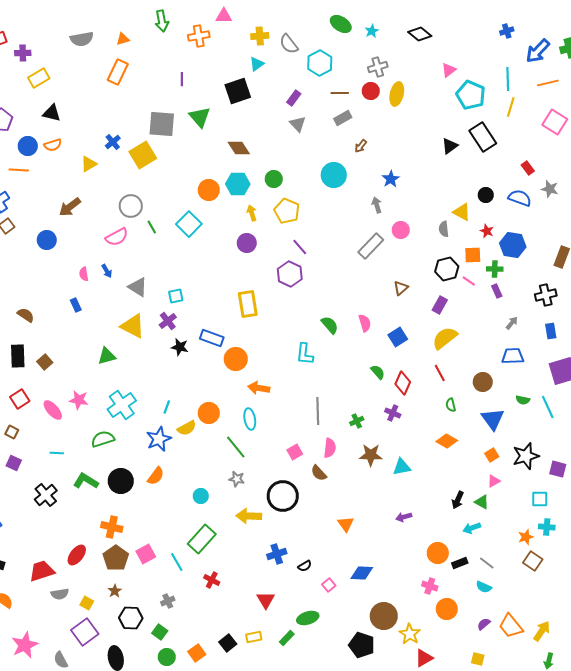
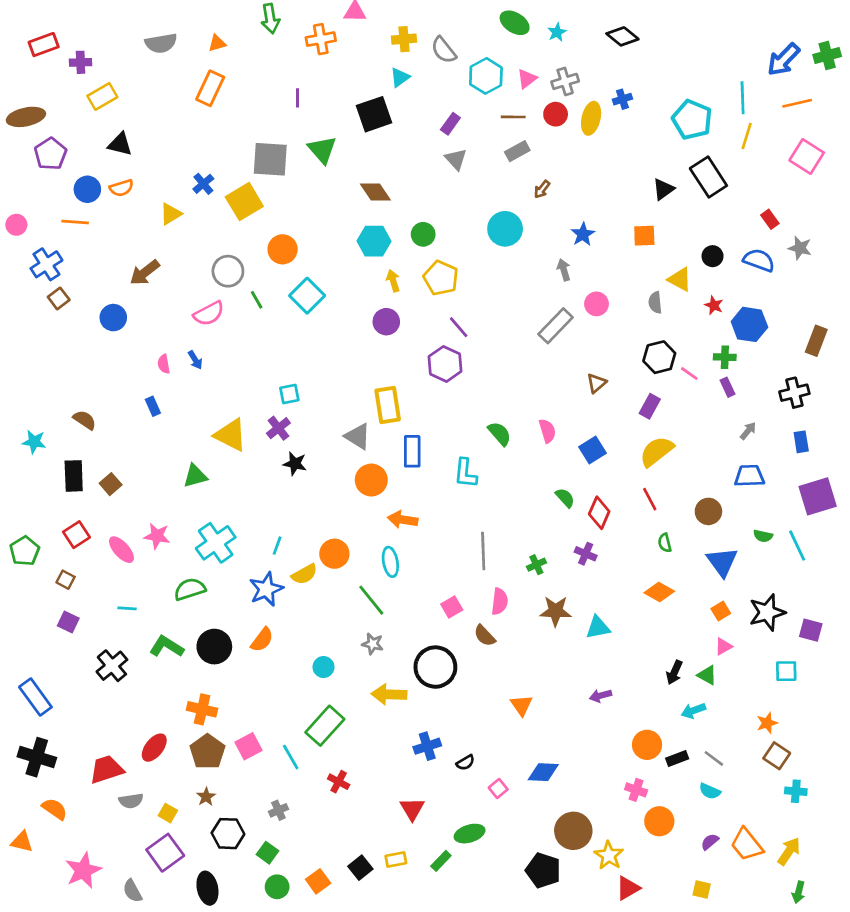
blue cross: (507, 31) -> (622, 99), moved
pink triangle: (449, 70) -> (527, 79), moved
orange circle: (209, 190) -> (283, 249), moved
orange square: (473, 255) -> (644, 236), moved
gray triangle: (138, 287) -> (358, 436), moved
blue rectangle: (212, 338) -> (412, 451), moved, turned 70
cyan cross: (547, 527) -> (796, 791), moved

